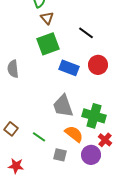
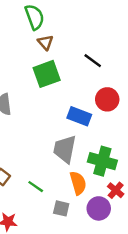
blue rectangle: (69, 68) -> (79, 116), moved
gray trapezoid: (63, 106) -> (65, 149), turned 30
orange semicircle: (74, 134) -> (78, 183), turned 36

